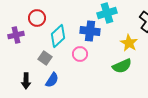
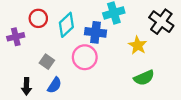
cyan diamond: (58, 36) -> (66, 25), moved
pink circle: (80, 54) -> (85, 57), size x1.5
green semicircle: (122, 66) -> (144, 78), moved

